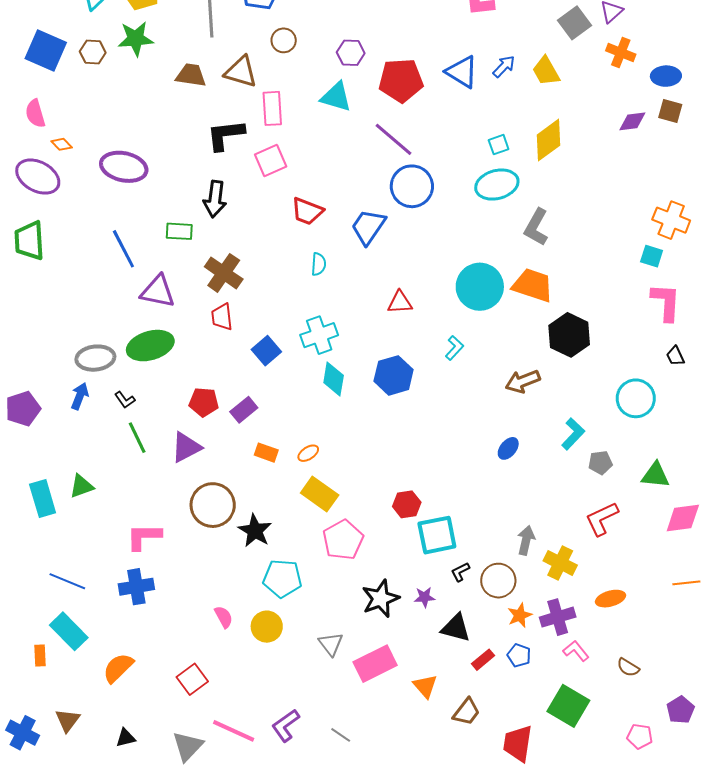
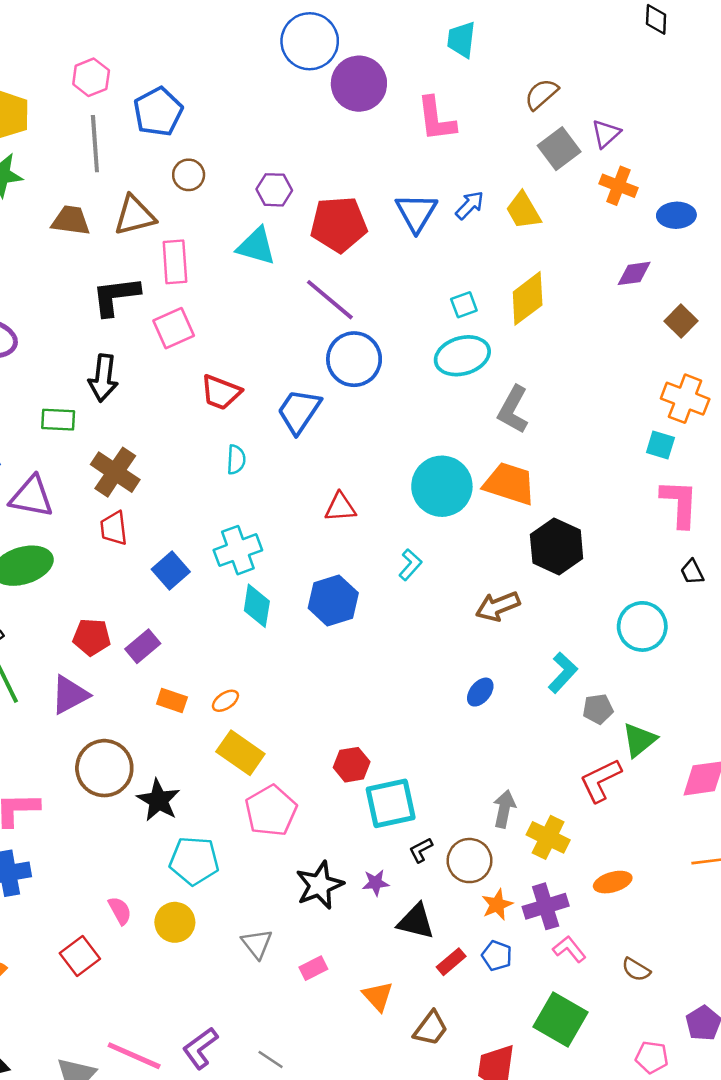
brown triangle: (241, 72) -> (135, 215), turned -30
blue triangle: (462, 72) -> (416, 213), turned 30
brown square: (670, 111) -> (681, 321), moved, turned 30
green triangle: (655, 475) -> (639, 740), moved, turned -44
pink rectangle: (375, 664) -> (313, 968), size x0.5
red square: (192, 679) -> (80, 956), moved

